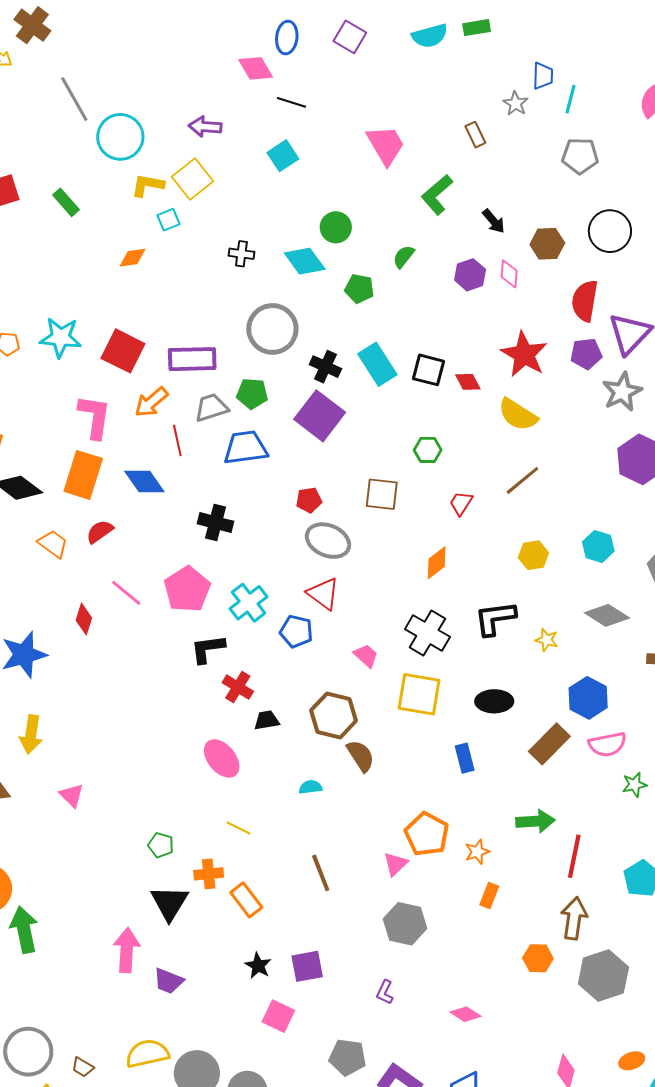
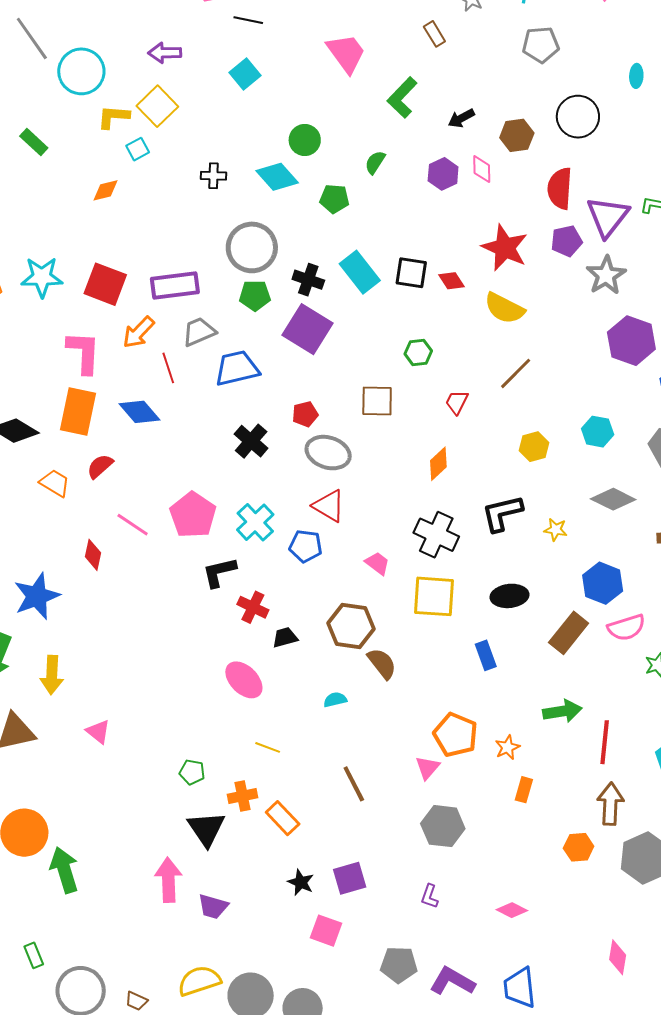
black arrow: (494, 221) -> (461, 118), turned 108
green pentagon: (252, 394) -> (255, 295), moved
black cross: (215, 523) -> (251, 441), moved, turned 32

